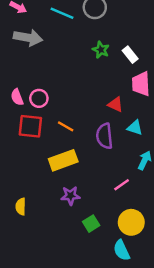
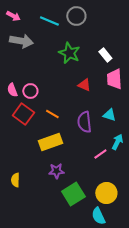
green star: (101, 50) -> (69, 53), moved, size x1.5
red triangle: (115, 104) -> (84, 85), moved
red square: (30, 126) -> (23, 114), turned 30
pink line: (122, 185) -> (100, 154), moved
green square: (91, 224) -> (73, 194), size x1.6

